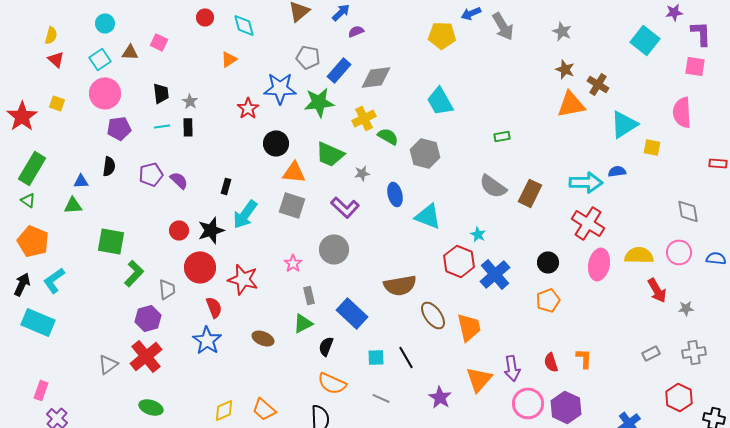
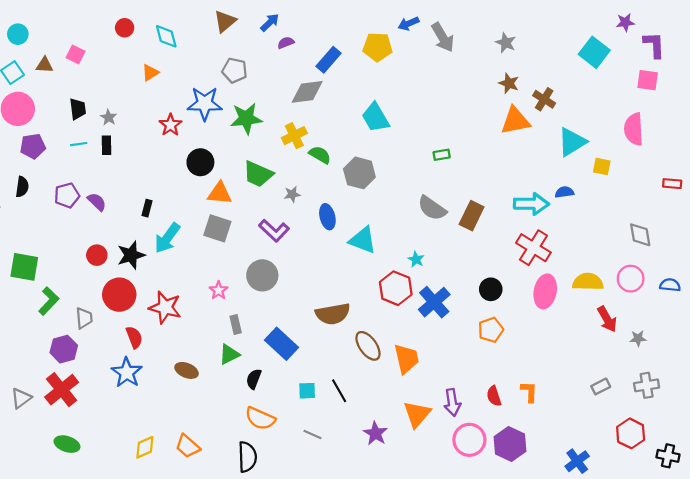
blue rectangle: (339, 70) -> (328, 60), moved

